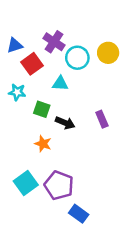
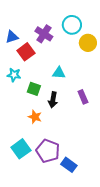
cyan circle: (77, 58) -> (72, 25), moved
cyan triangle: (60, 84) -> (59, 73), moved
black arrow: (65, 123) -> (53, 100), turned 77
blue rectangle: (79, 214) -> (69, 165), moved

